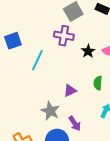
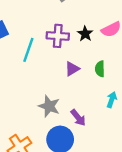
purple cross: (64, 36) -> (58, 36), moved
purple triangle: (70, 91) -> (72, 69), moved

